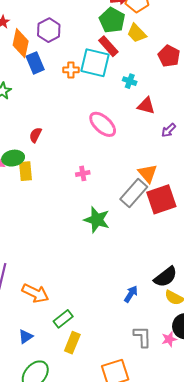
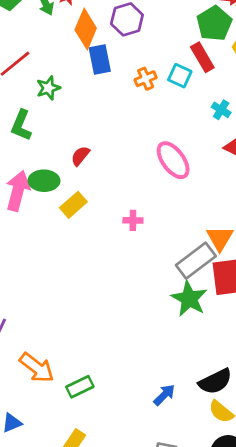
cyan square: (95, 63) -> (180, 76), size x0.6
orange cross: (71, 70) -> (146, 79), turned -35
yellow rectangle: (25, 171) -> (73, 205), moved, turned 42
green star: (97, 220) -> (189, 299), moved
green rectangle: (63, 319) -> (80, 387), moved

